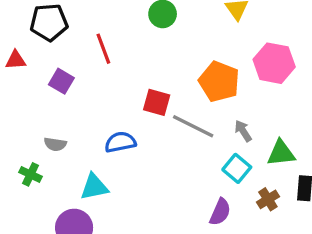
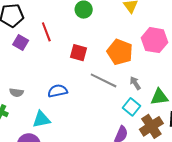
purple square: (61, 81) -> (21, 42), moved
red square: (157, 102) -> (79, 53), moved
brown cross: (268, 199) -> (151, 126), size x1.6

